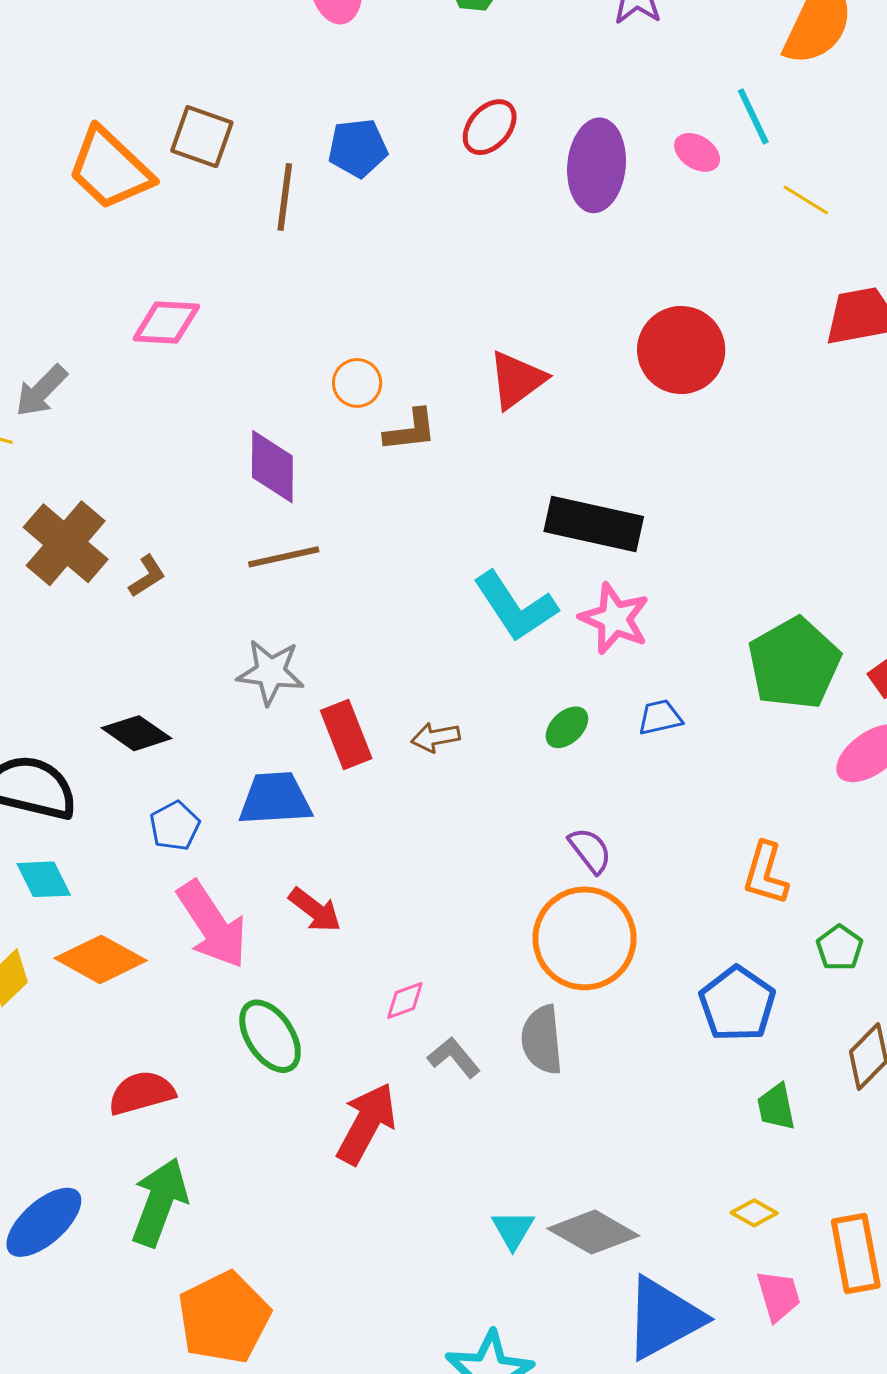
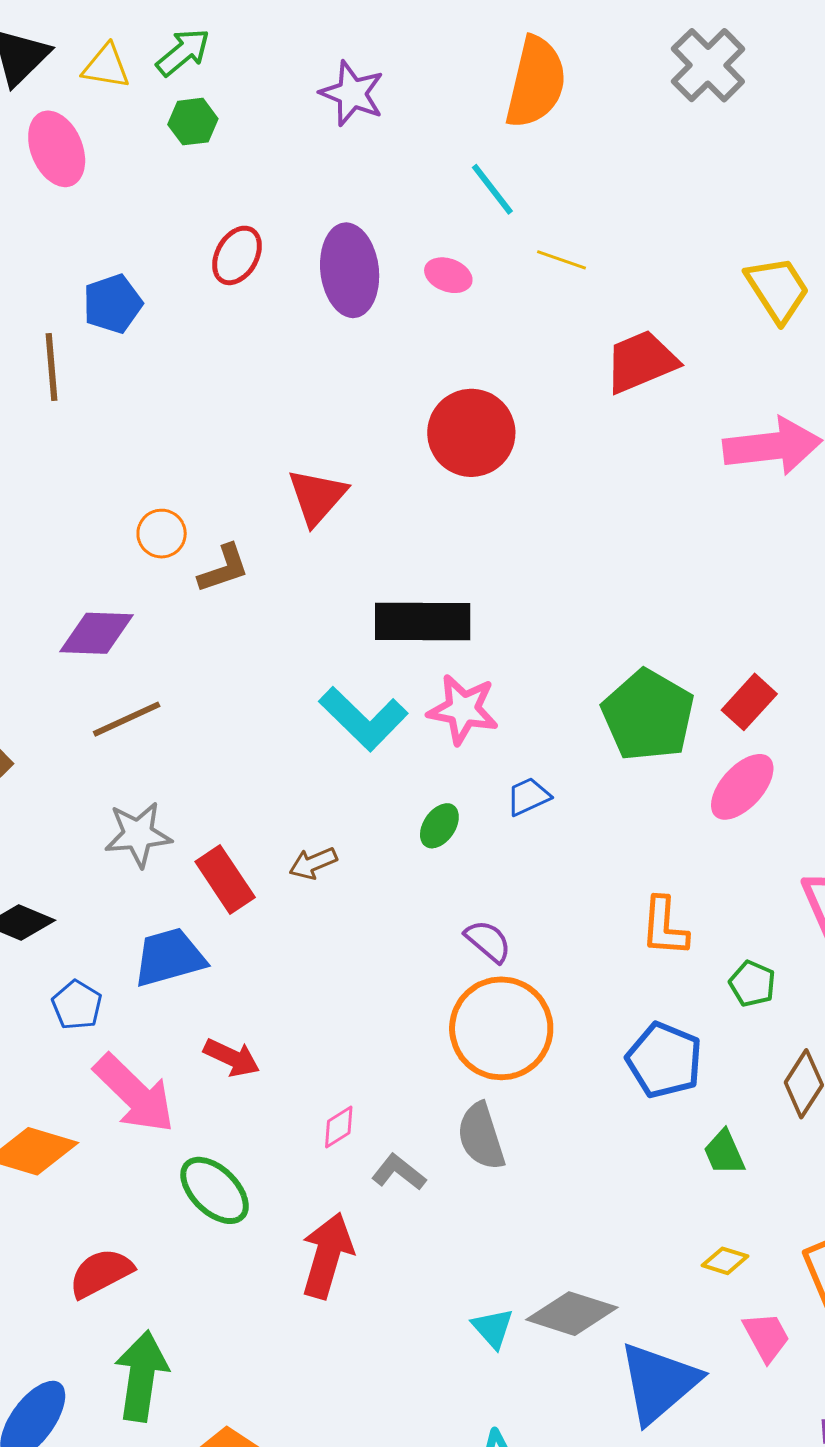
pink ellipse: (697, 152) -> (448, 275), moved
purple diamond: (272, 467) -> (96, 633), turned -76

